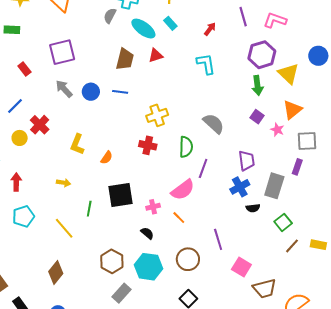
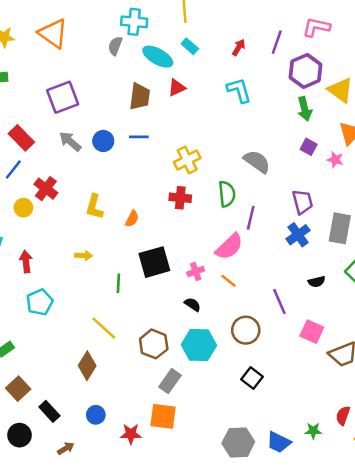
purple line: (243, 17) -> (277, 42), moved, turned 42
red rectangle: (24, 69) -> (21, 138), moved, size x1.5
black semicircle: (253, 208) -> (317, 282), moved
yellow line: (64, 228) -> (104, 328), moved

